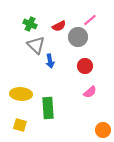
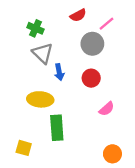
red semicircle: (59, 26) -> (78, 15), moved
red circle: (85, 66) -> (91, 78), moved
yellow ellipse: (21, 94) -> (40, 99), moved
orange circle: (103, 130) -> (112, 154), moved

